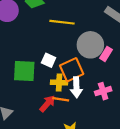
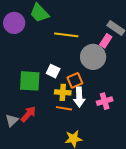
pink rectangle: (106, 54) -> (106, 41), moved
orange square: (72, 70) -> (75, 80), size x0.7
red arrow: (47, 104) -> (28, 114), moved

